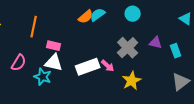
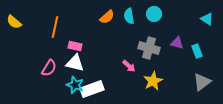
cyan semicircle: (98, 15) -> (129, 16), moved, turned -63
gray cross: (128, 48) -> (149, 48), turned -30
pink semicircle: (19, 63) -> (49, 68), moved
white rectangle: (88, 67) -> (92, 89), moved
cyan star: (43, 77) -> (75, 85), moved

